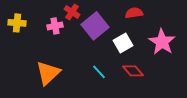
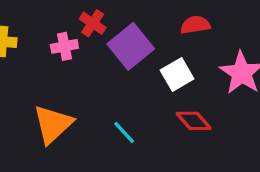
cyan line: (99, 72) -> (124, 132), moved

